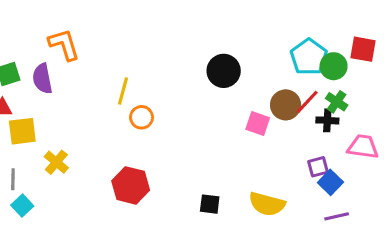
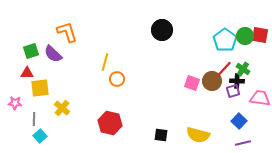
green circle: (334, 66) -> (245, 36), moved
black circle: (224, 71) -> (162, 30), moved
purple semicircle: (42, 79) -> (53, 54), turned -36
brown circle: (286, 105) -> (212, 81), moved
purple square: (318, 167) -> (233, 91), moved

